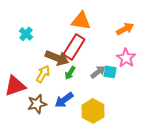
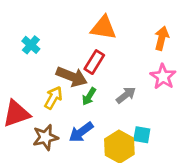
orange arrow: (125, 29) -> (162, 38), turned -48
red rectangle: (74, 47) -> (94, 62), size x0.7
cyan square: (110, 72) -> (142, 135), moved

